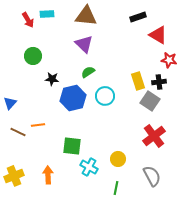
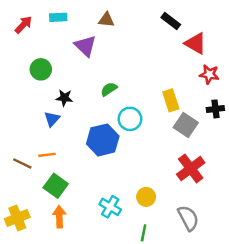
brown triangle: (86, 16) -> (106, 20), size x0.6
black rectangle: (138, 17) -> (171, 21), turned 56
red arrow: (28, 20) -> (23, 25), moved, turned -105
purple triangle: (84, 44) -> (85, 46), moved
black cross: (159, 82) -> (215, 109), moved
blue hexagon: (73, 98) -> (103, 140), moved
blue triangle: (10, 103) -> (52, 119), moved
green square: (72, 146) -> (56, 186), moved, turned 30

